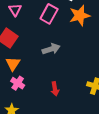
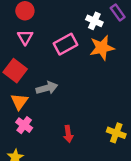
pink rectangle: (49, 14) -> (65, 44), turned 30
gray arrow: (51, 49) -> (47, 88), moved

